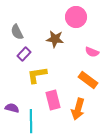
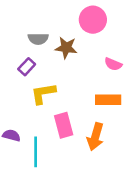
gray semicircle: (17, 32) -> (38, 39), moved, turned -63
orange rectangle: (88, 80) -> (108, 100), turned -36

